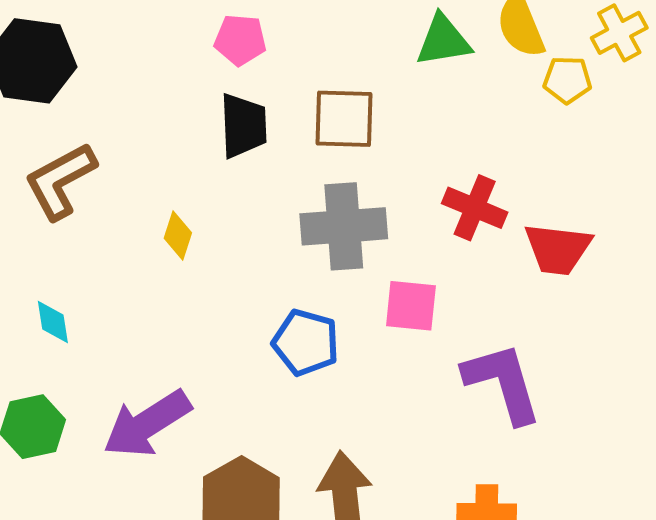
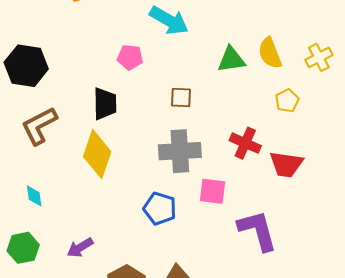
yellow pentagon: (567, 80) -> (287, 101), moved, turned -30
brown square: (344, 119) -> (181, 98), size x0.7
black trapezoid: (243, 126) -> (105, 104), moved
yellow diamond: (178, 236) -> (97, 154), size x2.0
purple arrow: (147, 424) -> (80, 248), size x0.6

